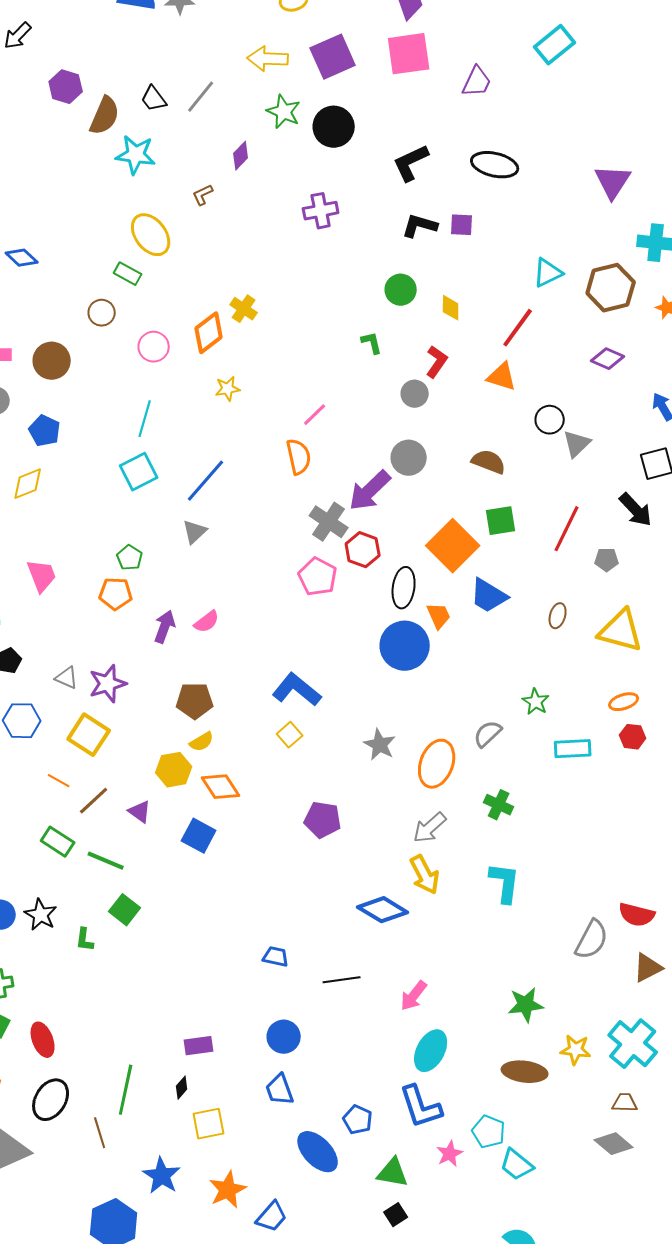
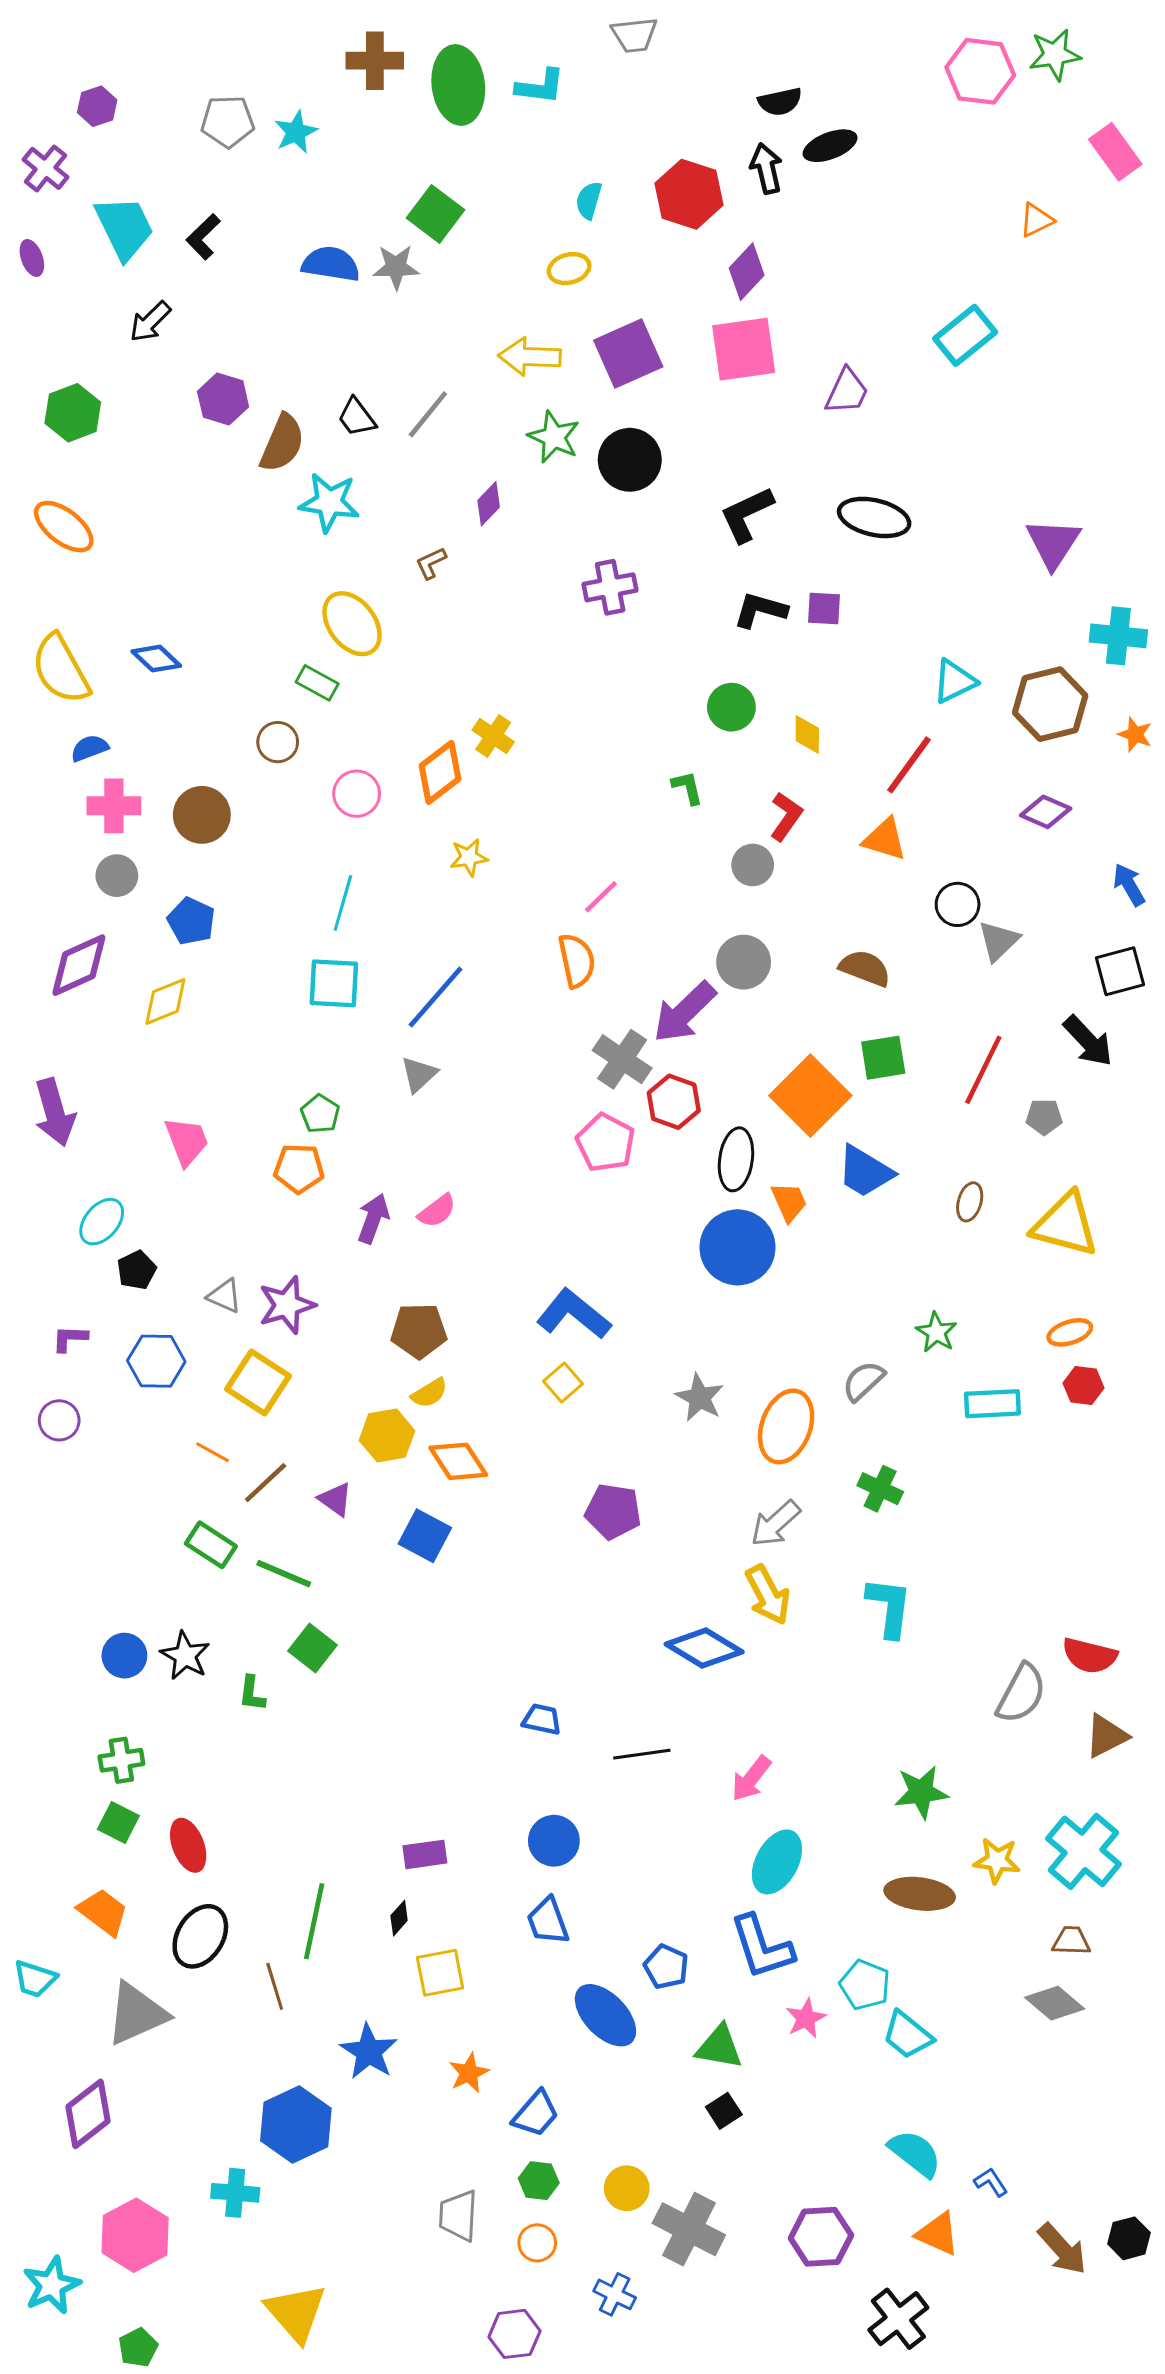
cyan square: (139, 472) -> (334, 983), turned 30
orange star: (228, 1190) -> (469, 2073), size x0.7

